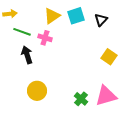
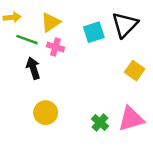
yellow triangle: (52, 16) -> (51, 22), moved
cyan square: (76, 16) -> (94, 32), moved
black triangle: (101, 20) -> (125, 25), size x1.6

